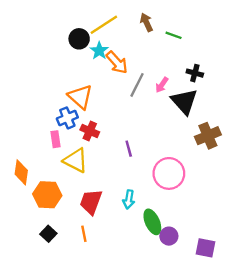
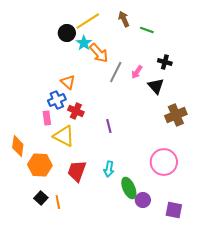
orange triangle: (80, 97) -> (68, 82), size x0.7
black triangle: (184, 101) -> (156, 86), size x0.7
pink circle: (169, 173) -> (164, 162), moved
orange line: (84, 234) -> (58, 202), moved

